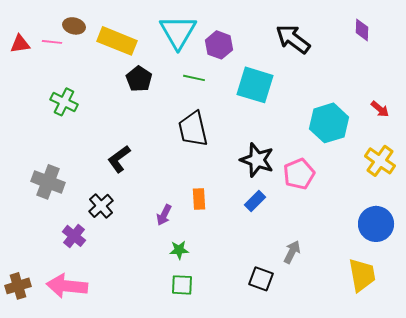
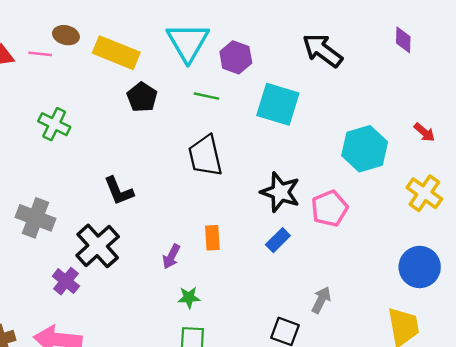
black L-shape: (119, 159) -> (119, 191), turned -76
black cross: (101, 206) -> (98, 246), size x1.5

